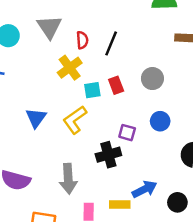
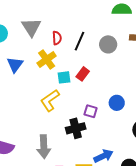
gray circle: (152, 79) -> (108, 44), moved
red rectangle: (116, 85) -> (83, 74), turned 56
blue triangle: (36, 118) -> (15, 65), moved

